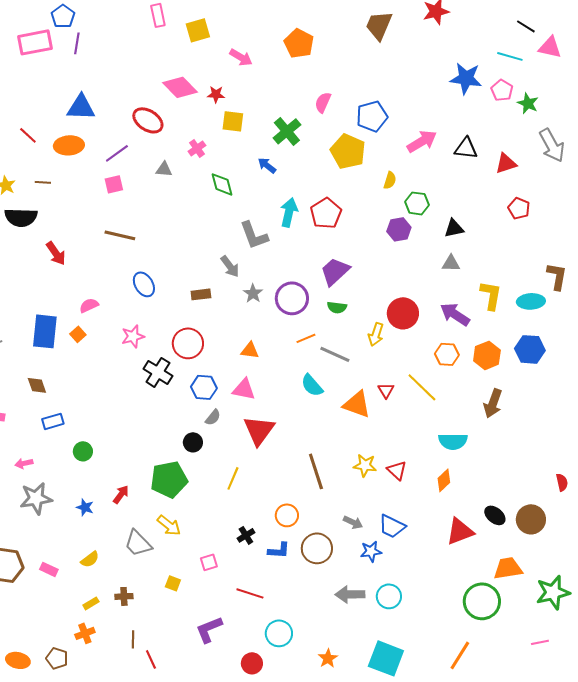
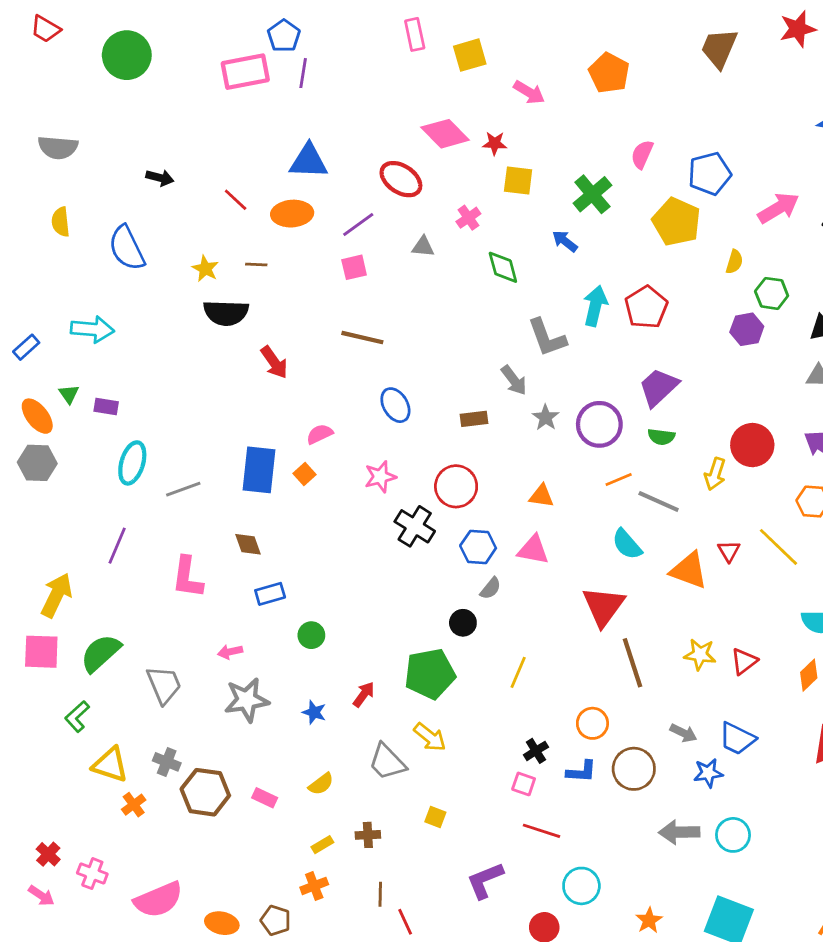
red triangle: (259, 430) -> (603, 606), moved
red triangle: (397, 470) -> (744, 661), turned 40
pink square: (209, 562) -> (524, 784), moved, turned 36

